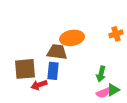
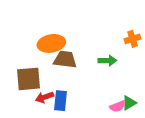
orange ellipse: (72, 38) -> (51, 43), moved
blue rectangle: (53, 71) -> (60, 101), moved
green arrow: (101, 74) -> (107, 61), moved, turned -105

